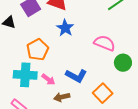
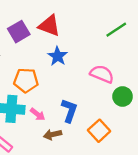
orange pentagon: (38, 50) -> (26, 80), turned 30
blue L-shape: (76, 76) -> (69, 111), turned -100

